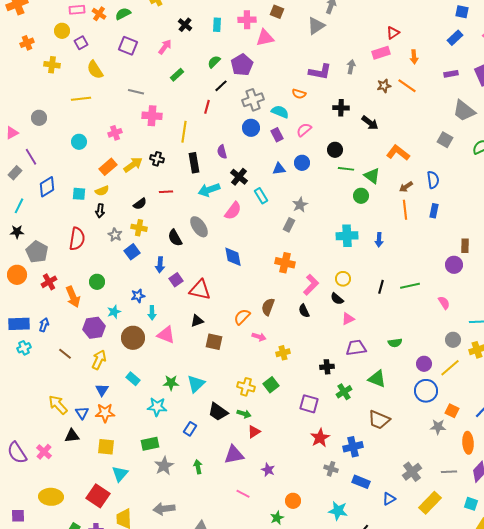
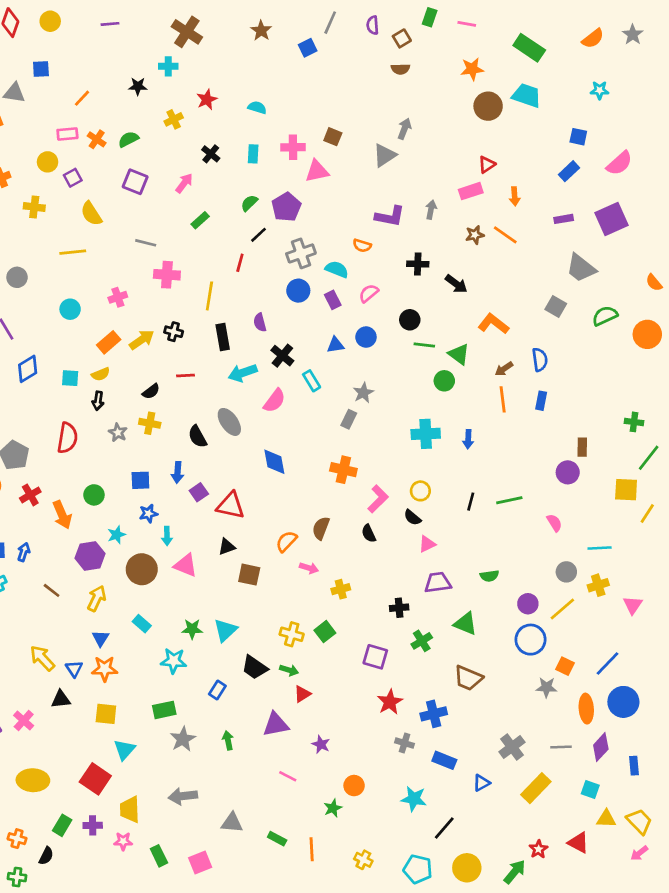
blue square: (132, 252) -> (140, 480), moved, turned 35

